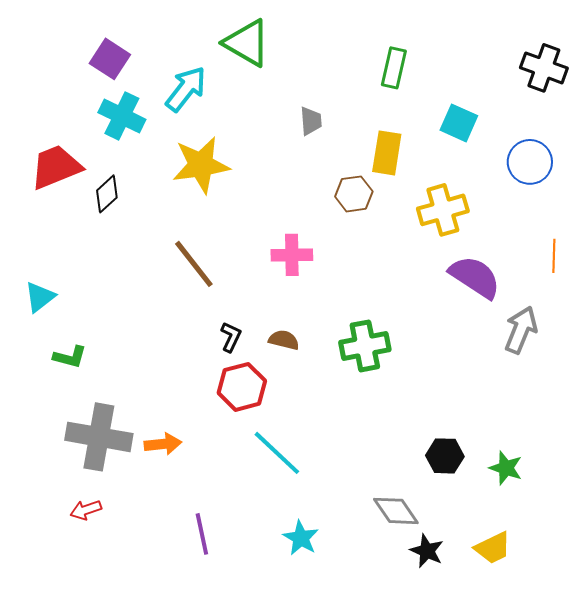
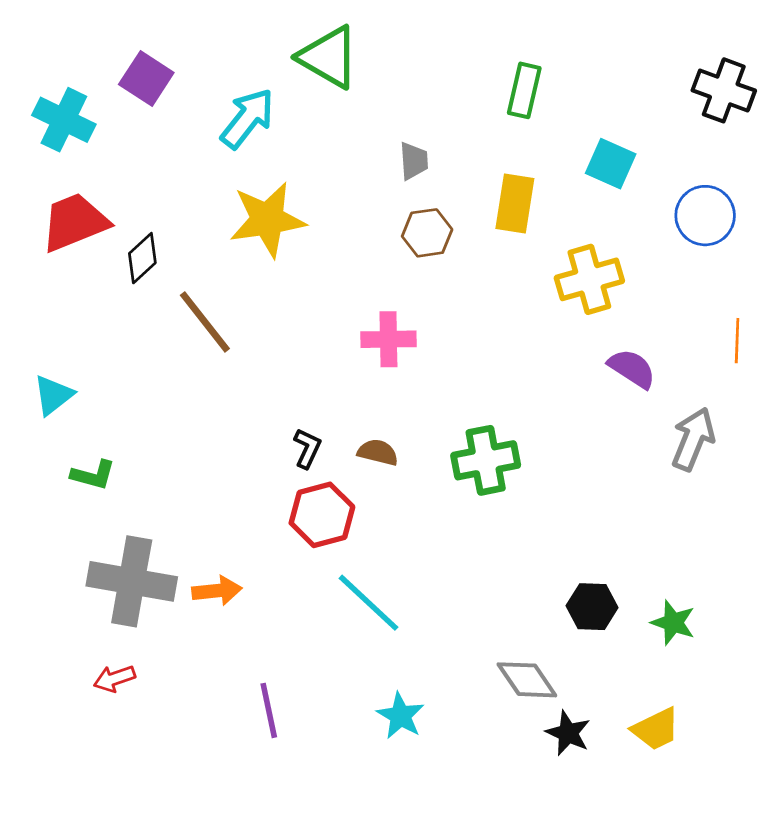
cyan cross: (122, 116) -> (64, 120), moved
brown hexagon: (354, 194) -> (427, 233), moved
brown line: (194, 264) -> (205, 322), moved
purple semicircle: (475, 277) -> (632, 369), size x0.7

